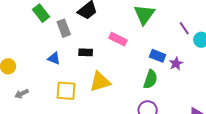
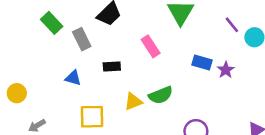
pink rectangle: (118, 39) -> (151, 46), turned 36
green semicircle: (150, 79) -> (161, 95), moved, turned 54
yellow triangle: (100, 82) -> (133, 102), size x0.7

